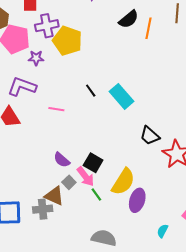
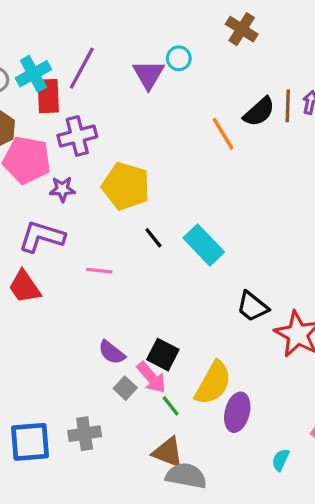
black semicircle: (129, 19) -> (259, 112), moved
orange line: (149, 28) -> (223, 134), moved, turned -40
yellow pentagon: (67, 41) -> (126, 186), moved
brown triangle: (54, 196) -> (168, 452), moved

